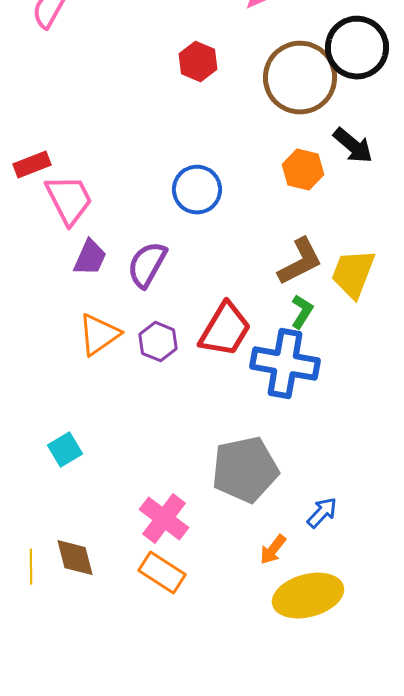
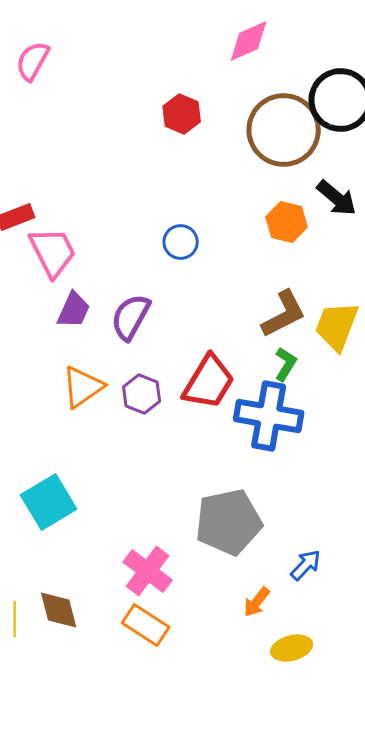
blue circle: (197, 190) -> (181, 242), size x0.7
cyan square: (65, 450) -> (49, 502), size x1.6
yellow ellipse: (308, 596) -> (292, 648), size x0.6

